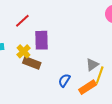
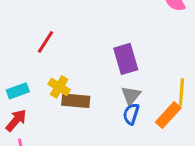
purple rectangle: (42, 40) -> (126, 59), moved
gray triangle: (92, 65) -> (131, 95), moved

